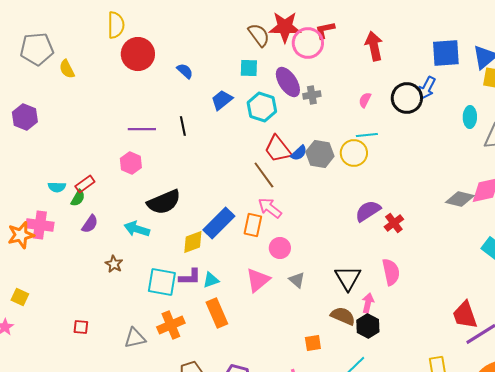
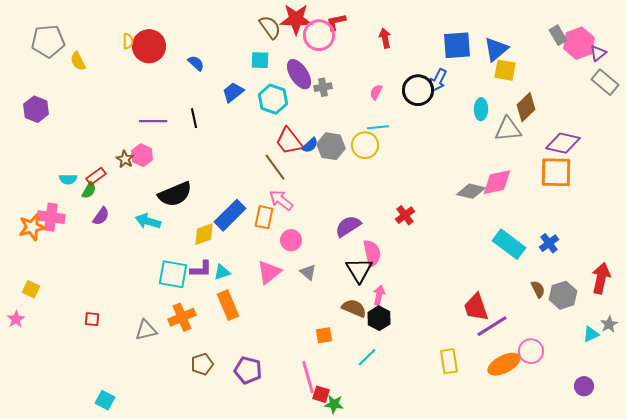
yellow semicircle: (116, 25) -> (128, 41), moved, size x0.6
red arrow: (374, 46) -> (385, 38), size x0.7
purple semicircle: (368, 211) -> (348, 226), moved
brown star: (114, 264) -> (125, 159), moved
pink semicircle: (391, 272) -> (372, 253), moved

